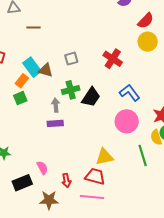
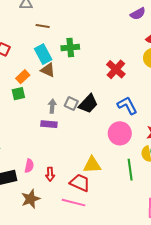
gray square: (71, 59) -> (71, 104), moved, turned 32
cyan rectangle: (32, 67) -> (43, 54), moved
green cross: (71, 90) -> (70, 47), moved
pink semicircle: (42, 168) -> (29, 166), turned 32
red arrow: (66, 180) -> (50, 174), moved
brown star: (49, 200) -> (31, 199), turned -30

